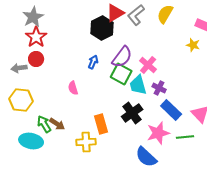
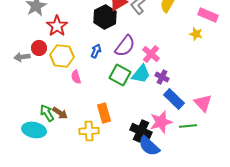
red star: (36, 37) -> (57, 26), moved
green square: (121, 74) -> (120, 75), moved
cyan trapezoid: (138, 85) -> (141, 74), turned -125
yellow hexagon: (21, 100) -> (62, 56), moved
black cross: (132, 113) -> (141, 131), moved, turned -30

